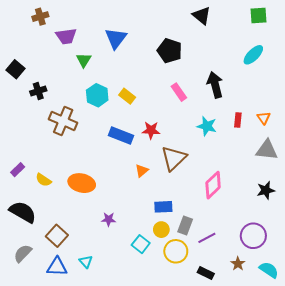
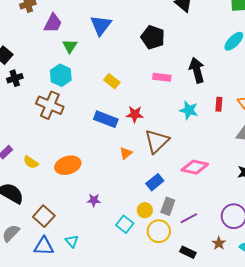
purple trapezoid: (66, 36) -> (53, 23), turned -55
black cross: (38, 91) -> (15, 78), moved
pink rectangle: (179, 92) -> (162, 77), turned -48
cyan hexagon: (97, 95) -> (61, 75), moved
orange ellipse: (82, 183) -> (68, 165), turned -30
pink diamond: (213, 185) -> (195, 167), turned 56
blue rectangle: (163, 207) -> (155, 182), moved, turned -36

